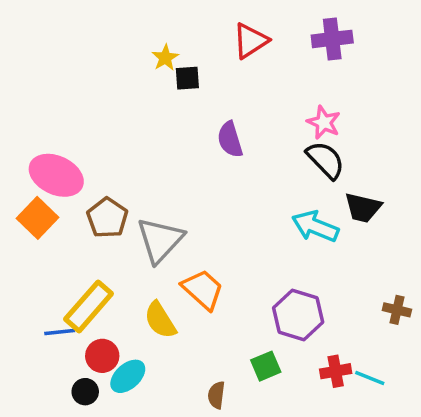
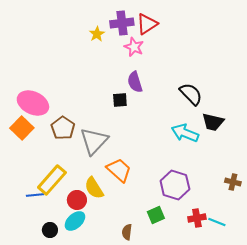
purple cross: (332, 39) -> (122, 23), moved
black square: (187, 78) -> (120, 100), moved
pink star: (324, 122) -> (134, 47), moved
red circle: (102, 356) -> (77, 200), moved

